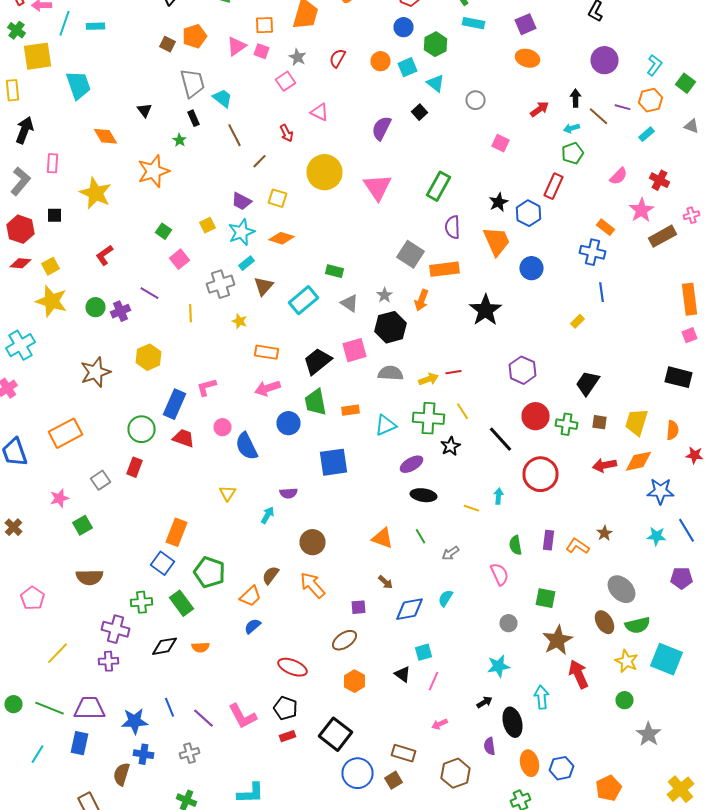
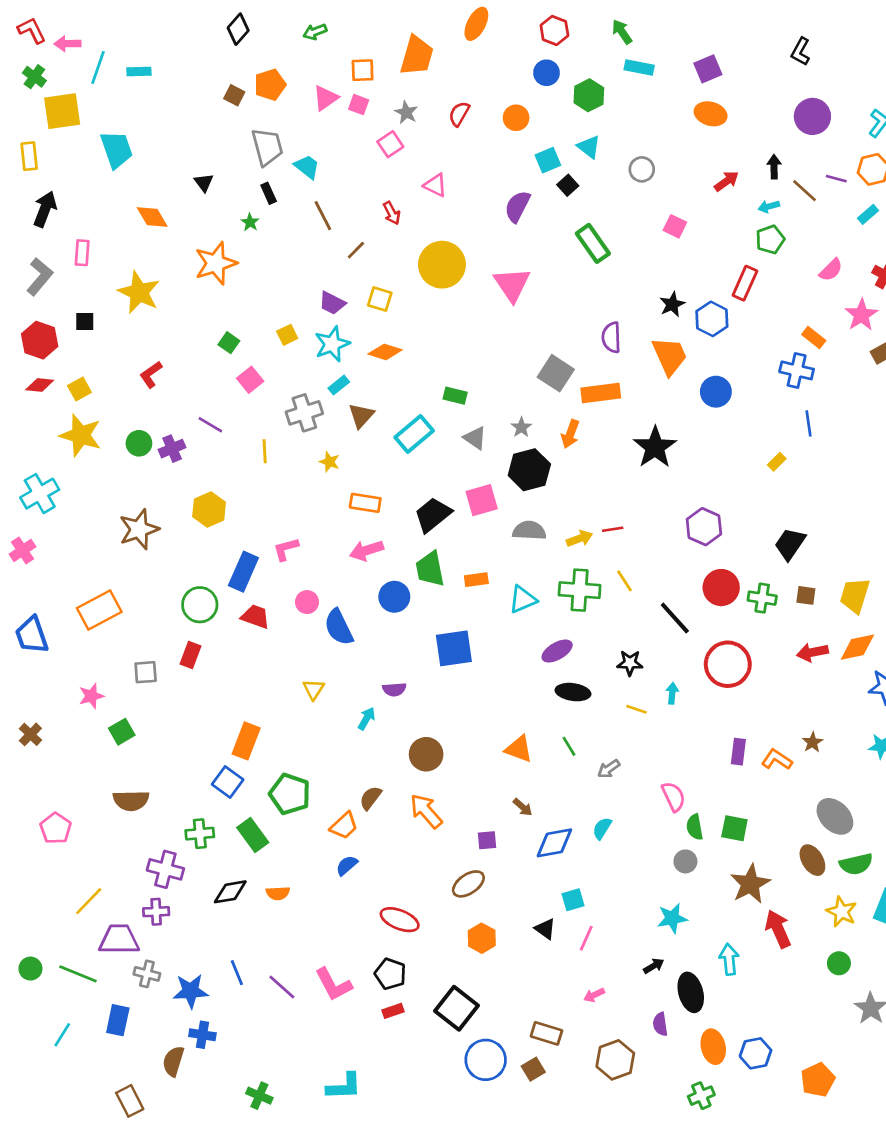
cyan square: (408, 67) -> (548, 160), moved
green rectangle: (438, 186) -> (593, 243), moved, turned -64
black star: (450, 446) -> (630, 663), moved, turned 30
gray square: (100, 480) -> (146, 672), turned 30
green semicircle: (516, 545) -> (695, 827), moved
purple trapezoid: (90, 708) -> (119, 939), moved
gray cross: (190, 753) -> (147, 974), moved, turned 30

